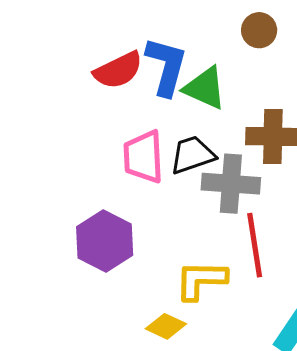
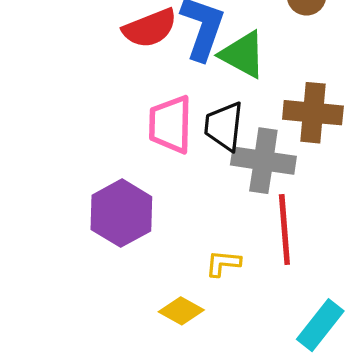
black trapezoid: (192, 155) -> (224, 126), turned -69
yellow L-shape: (201, 280) -> (223, 263), size x0.6

